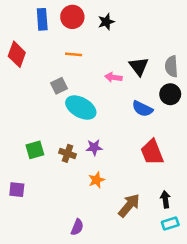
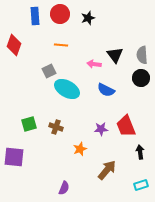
blue semicircle: (142, 109) -> (106, 90), moved
purple star: (94, 147) -> (101, 129), moved
purple square: (17, 190) -> (14, 157), size x1.5
black arrow: (165, 199) -> (140, 152), moved

